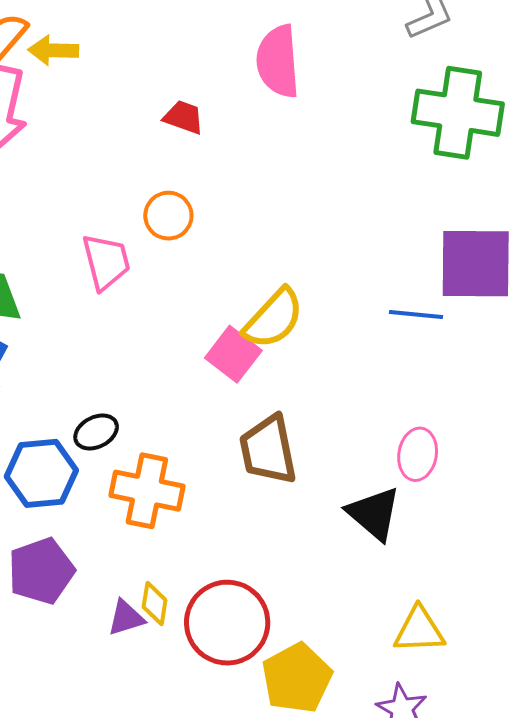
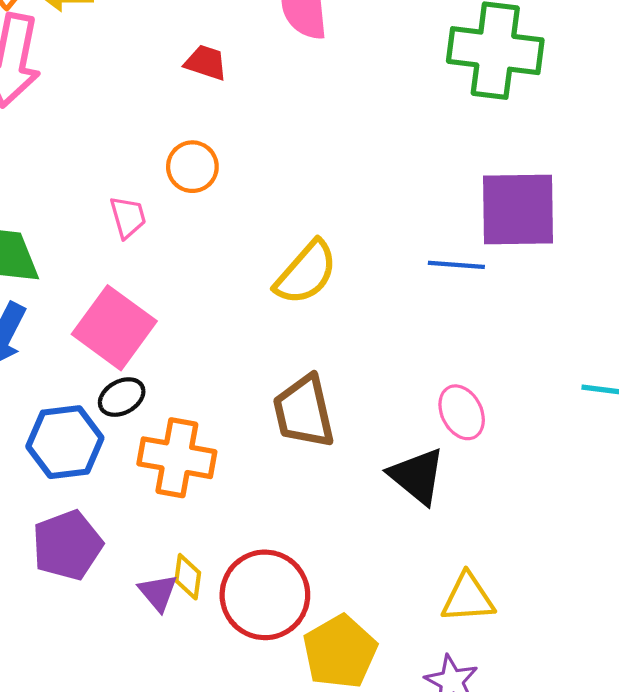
pink trapezoid: (106, 262) -> (128, 217), size x0.7
pink square: (233, 354) -> (114, 328), moved, size x1.4
pink ellipse: (418, 454) -> (462, 412), turned -36
purple triangle: (126, 618) -> (158, 592), turned -51

